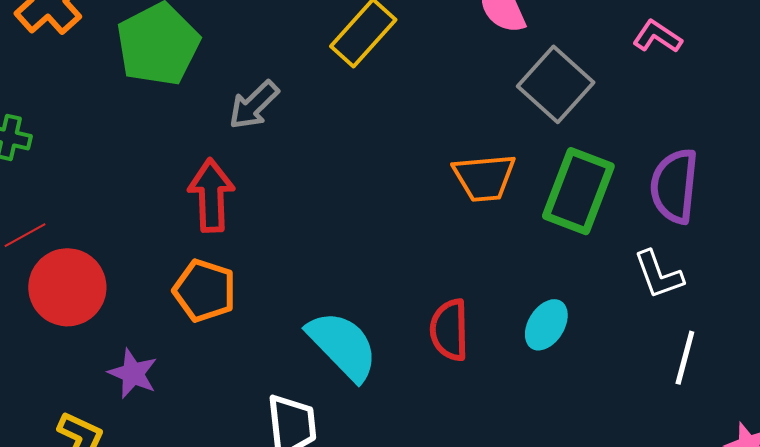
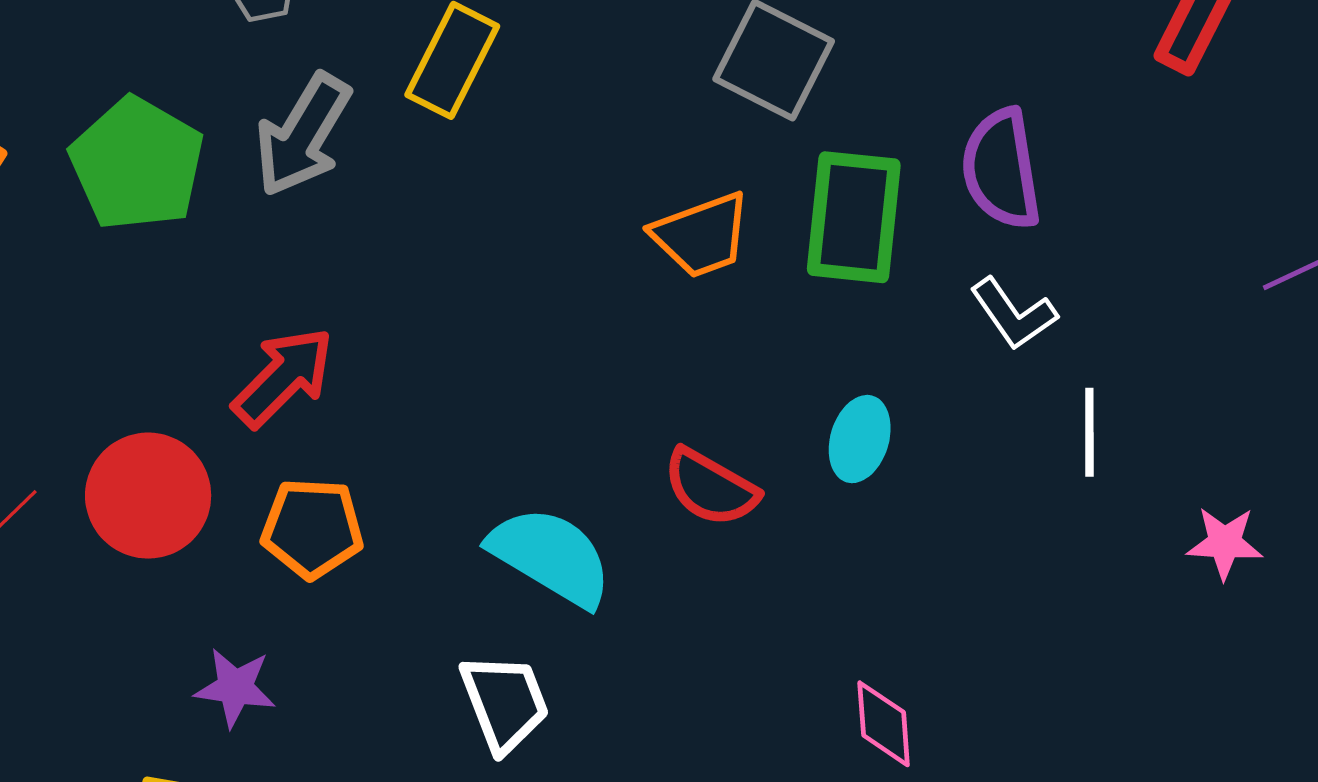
gray arrow: (254, 105) -> (303, 135), moved, size x1.4
red arrow: (211, 195) -> (283, 377), turned 62
red circle: (67, 287) -> (148, 496), moved
red semicircle: (449, 330) -> (711, 487), turned -44

